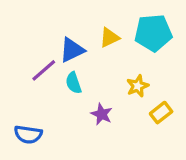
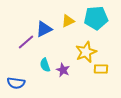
cyan semicircle: (73, 83) -> (45, 65), moved
yellow star: (138, 86) -> (86, 52), size x1.5
yellow rectangle: (161, 113) -> (101, 69), turned 40

